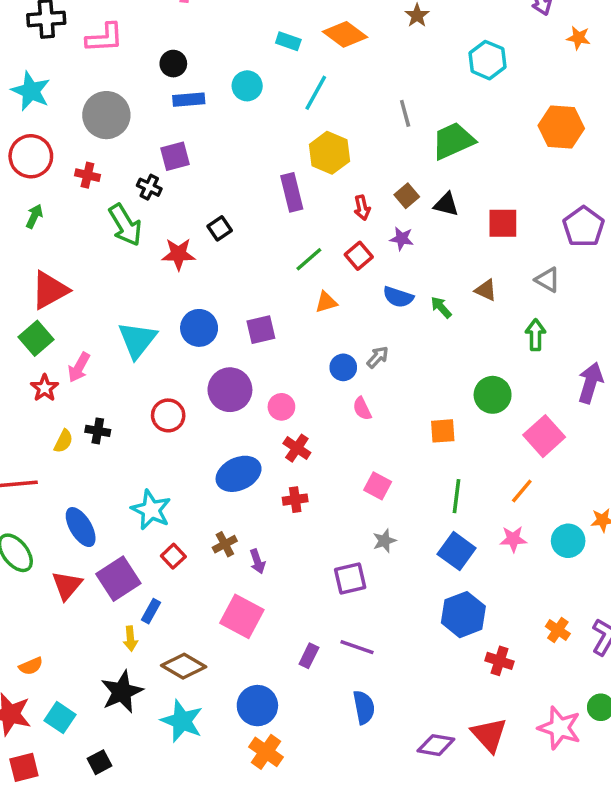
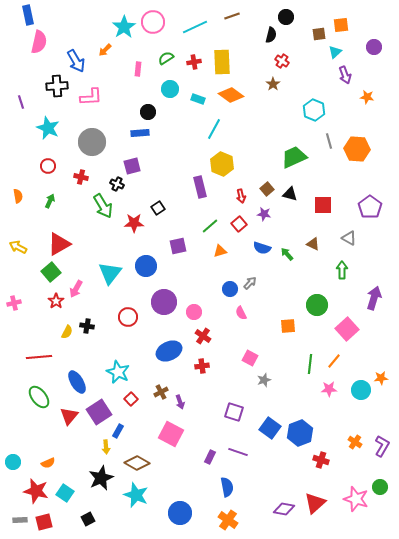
black circle: (173, 64) -> (148, 112), moved
cyan circle: (247, 86) -> (170, 89), moved
gray line: (405, 113) -> (329, 141), moved
red circle: (31, 156) -> (48, 166), size x0.6
purple square: (261, 330) -> (178, 246), moved
green line: (457, 496) -> (310, 364), moved
gray star: (384, 541) -> (264, 380), moved
blue square: (457, 551) -> (270, 428), moved
purple square: (350, 579) -> (234, 412), turned 30
blue circle: (257, 706) -> (180, 513), moved
blue semicircle: (364, 707) -> (227, 487), moved
red triangle: (489, 735) -> (315, 503), turned 30
orange cross: (266, 752) -> (228, 520), moved

